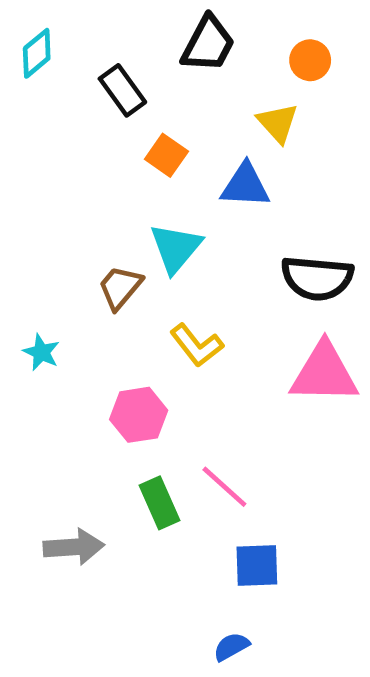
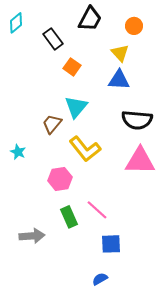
blue triangle: (245, 185) -> (119, 80), moved
yellow L-shape: (197, 345) -> (85, 149), size x1.4

